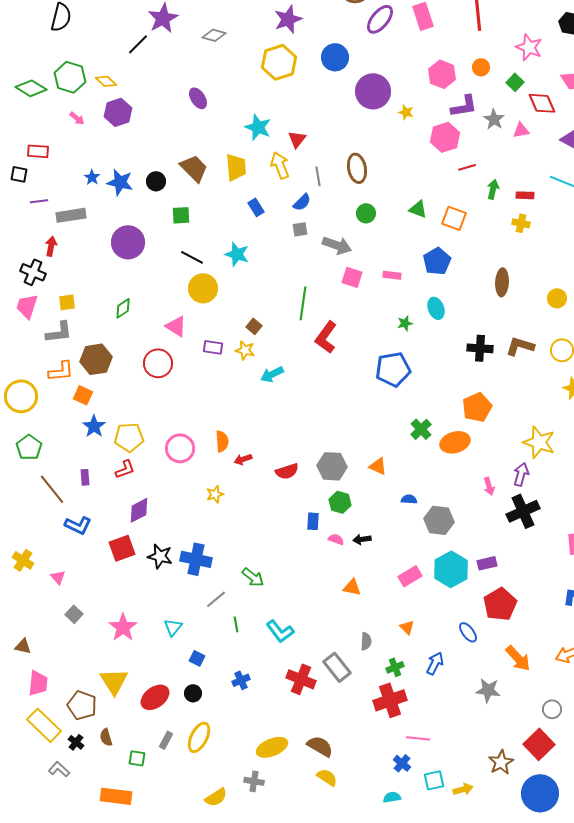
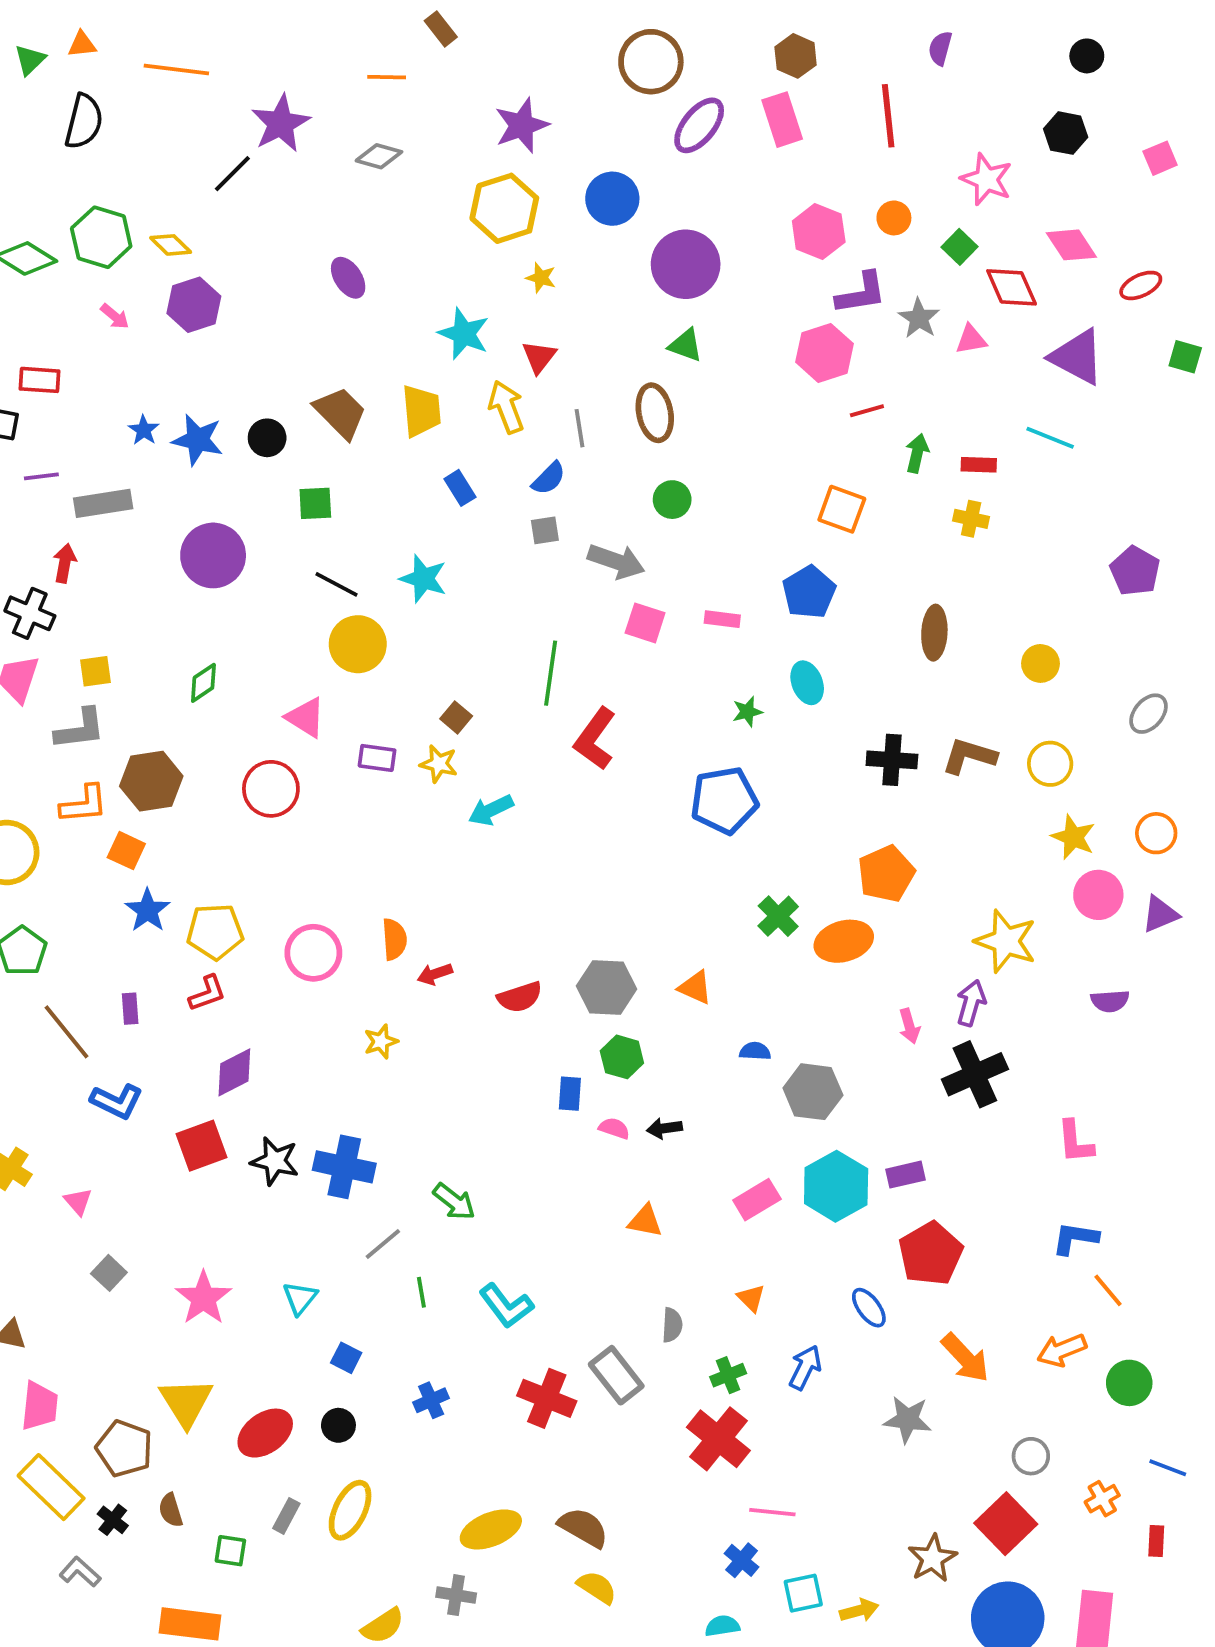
yellow star: (406, 112) -> (541, 278), moved
green triangle: (418, 209) -> (686, 345), moved
red cross: (390, 700) -> (718, 1439), turned -32

